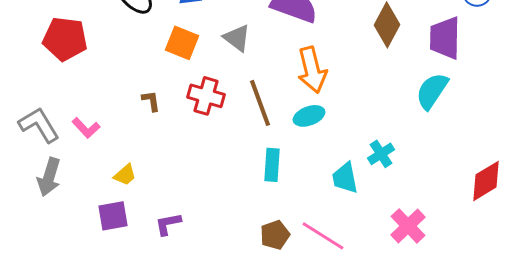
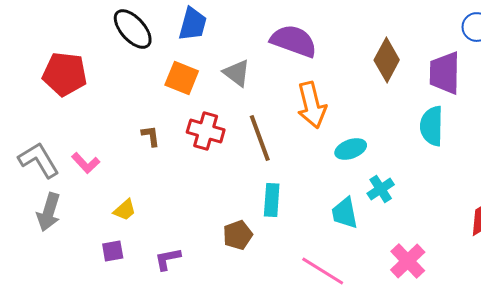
cyan semicircle: (432, 91) -> (432, 126), turned -33
cyan ellipse: (309, 116) -> (351, 149), moved
purple square: (113, 216) -> (113, 251), size x0.7
brown pentagon: (275, 235) -> (238, 235), moved

